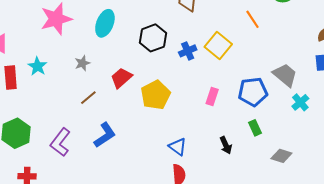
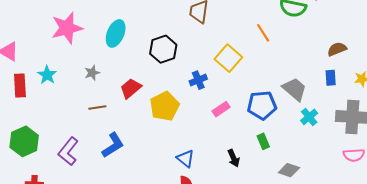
blue cross: (188, 51) -> (198, 80), moved
pink rectangle: (212, 96) -> (221, 109), turned 36
brown line: (88, 98) -> (97, 107), turned 30

